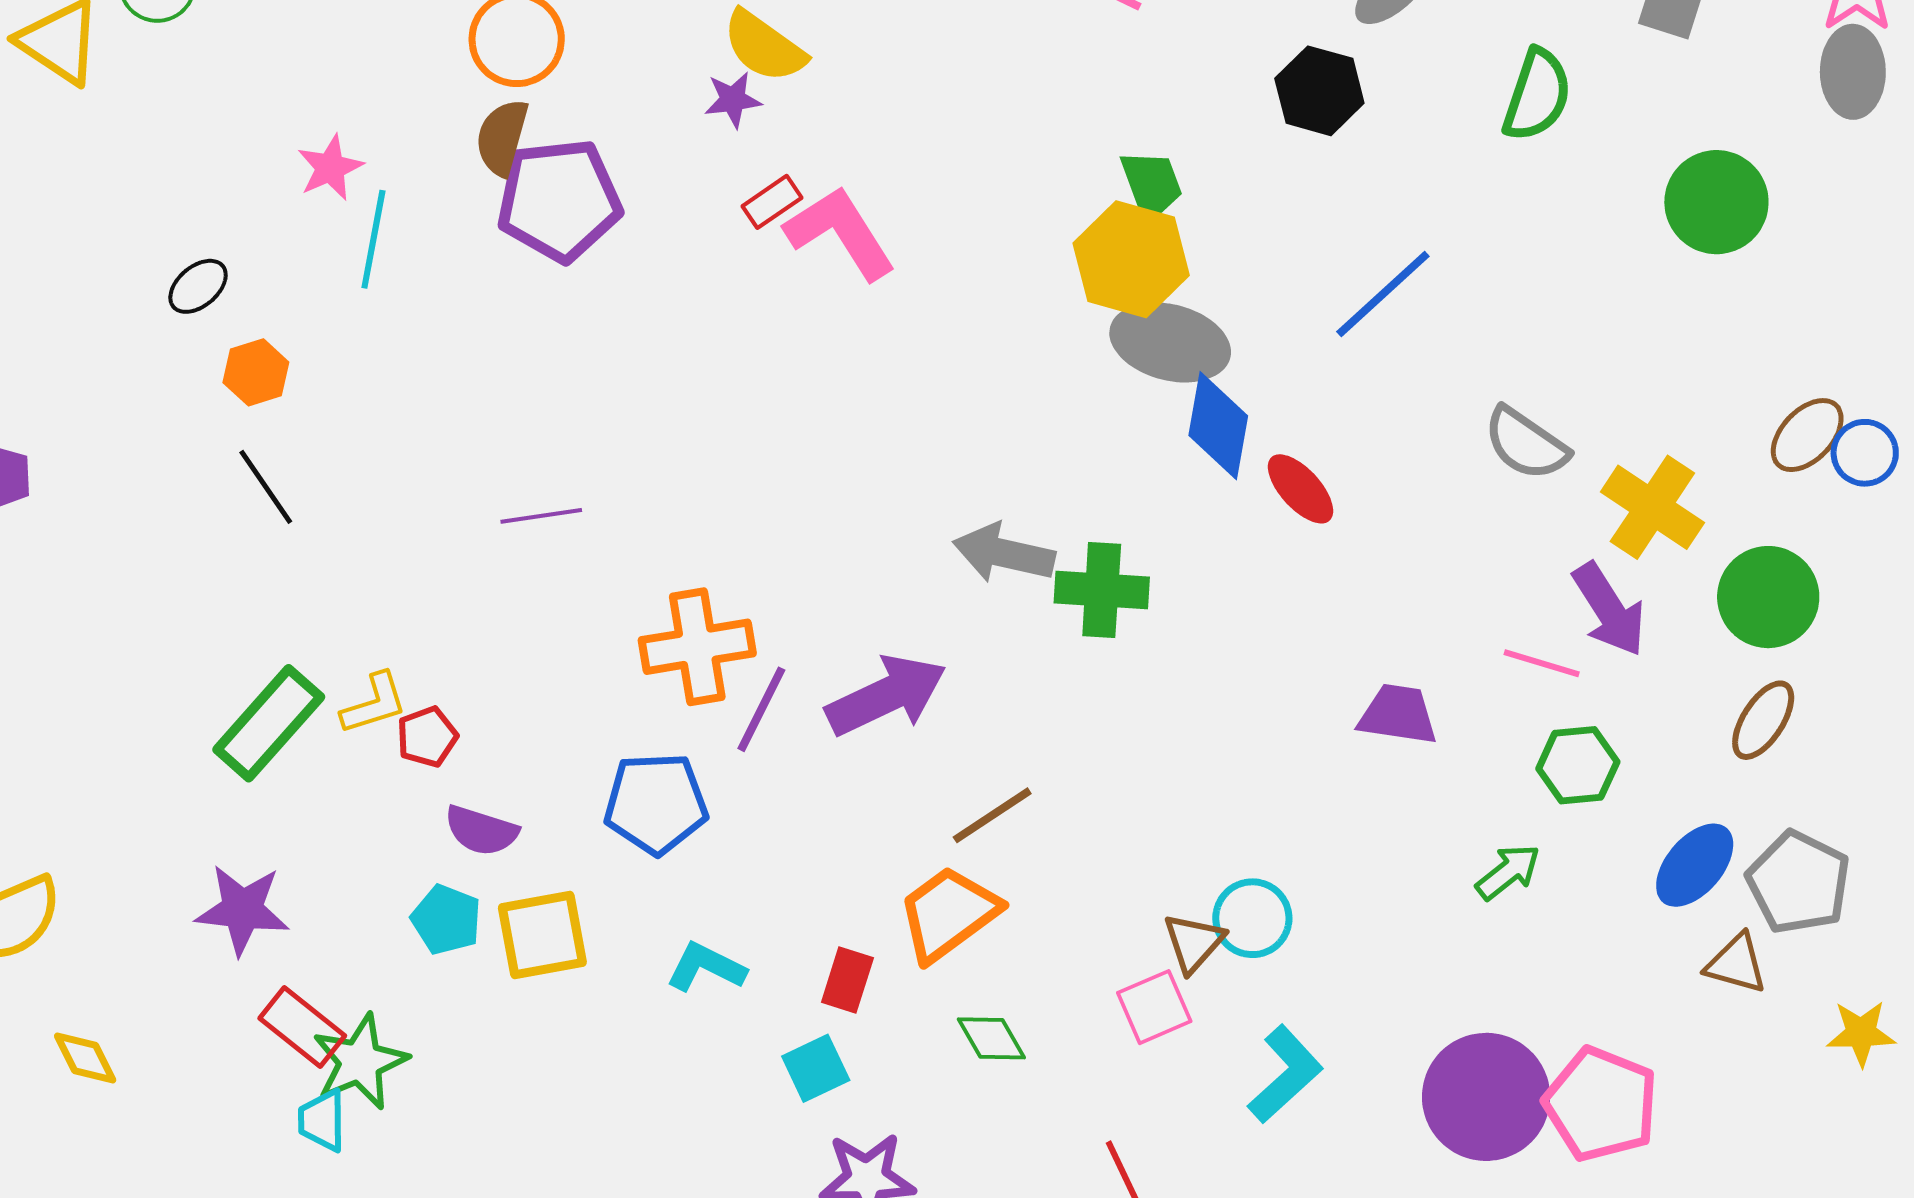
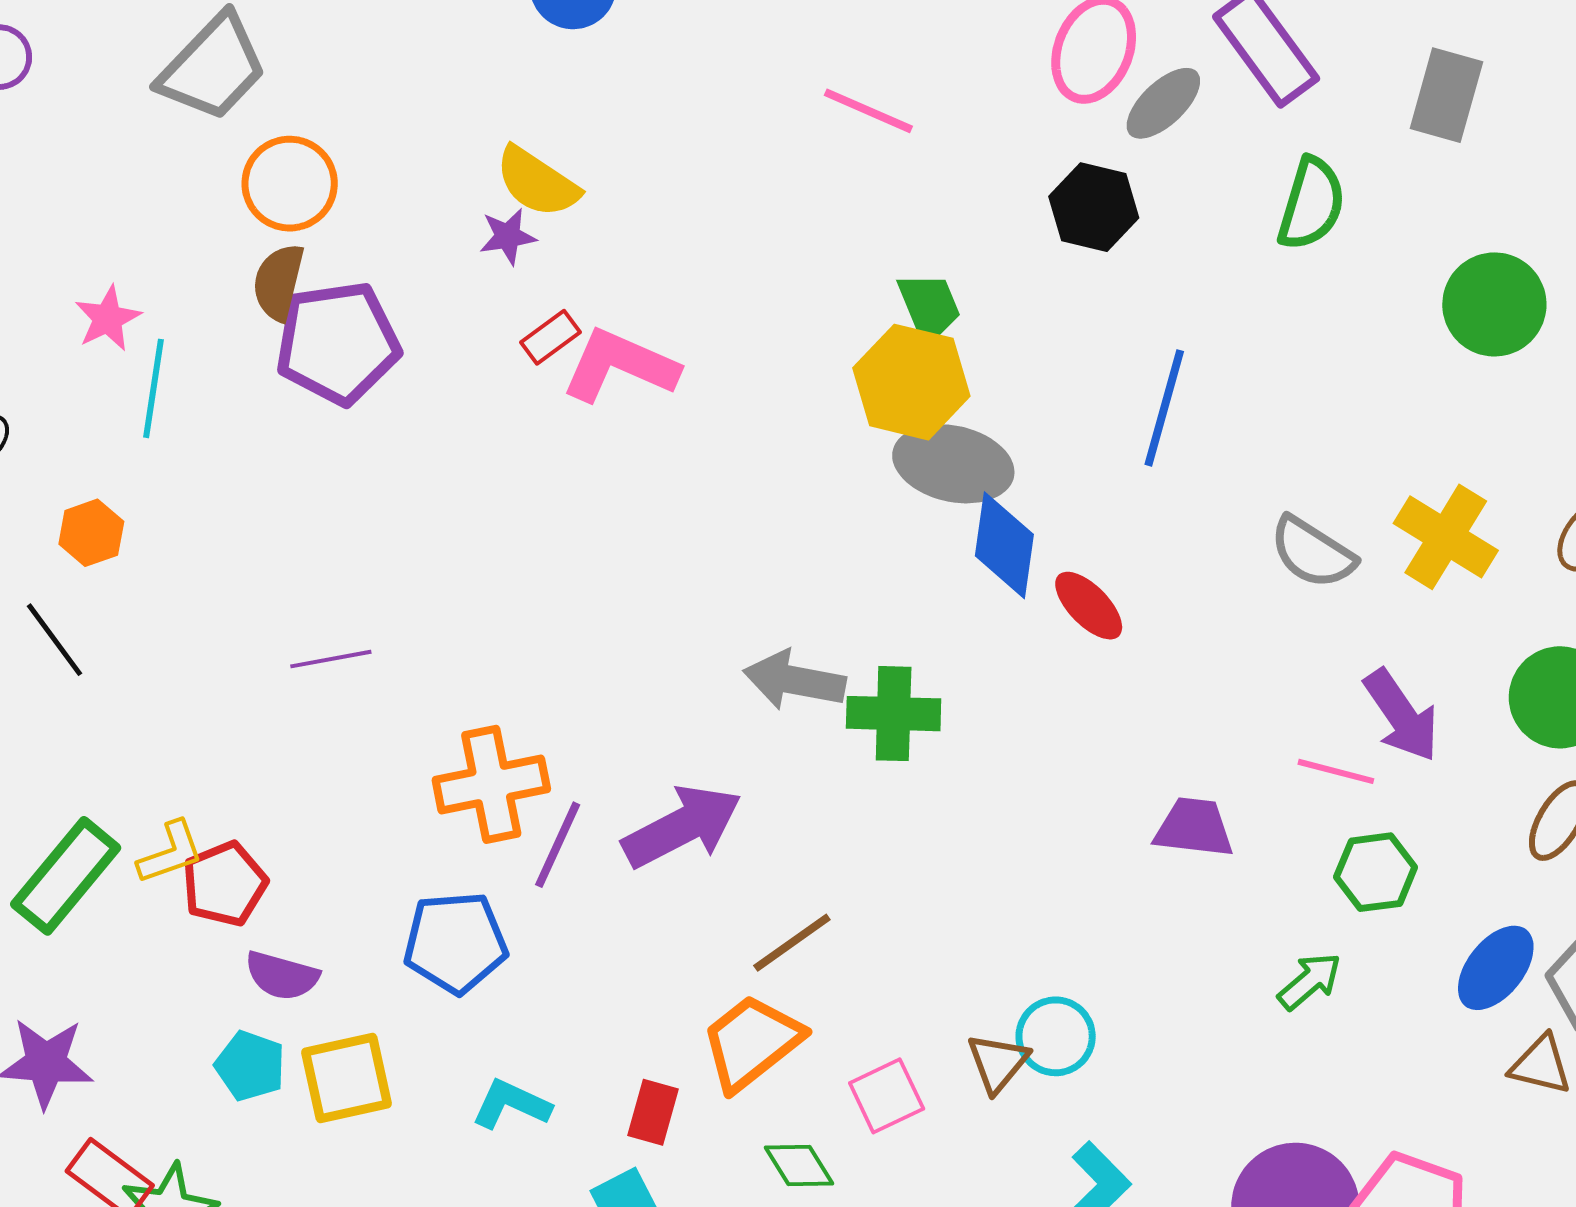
pink L-shape: (840, 233) -> (620, 366), turned -32
blue line: (1383, 294) -> (1164, 408), turned -30
orange hexagon: (256, 372) -> (91, 533), moved
yellow cross: (1652, 507) -> (1446, 537), moved
red pentagon: (427, 737) -> (225, 884), size x1.4
pink square: (1154, 1007) -> (887, 1096), moved

